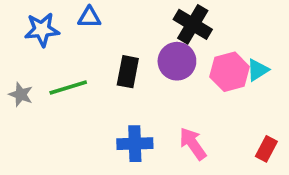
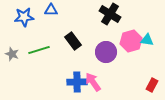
purple circle: (177, 61) -> (106, 52), moved
cyan triangle: (258, 70) -> (147, 40), turned 40
black rectangle: (128, 72) -> (73, 41), turned -48
pink arrow: (193, 144) -> (93, 82), moved

